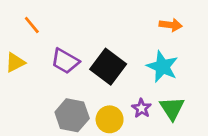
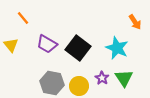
orange arrow: (171, 25) -> (135, 22), moved, turned 49
yellow triangle: (15, 62) -> (11, 45), turned -42

